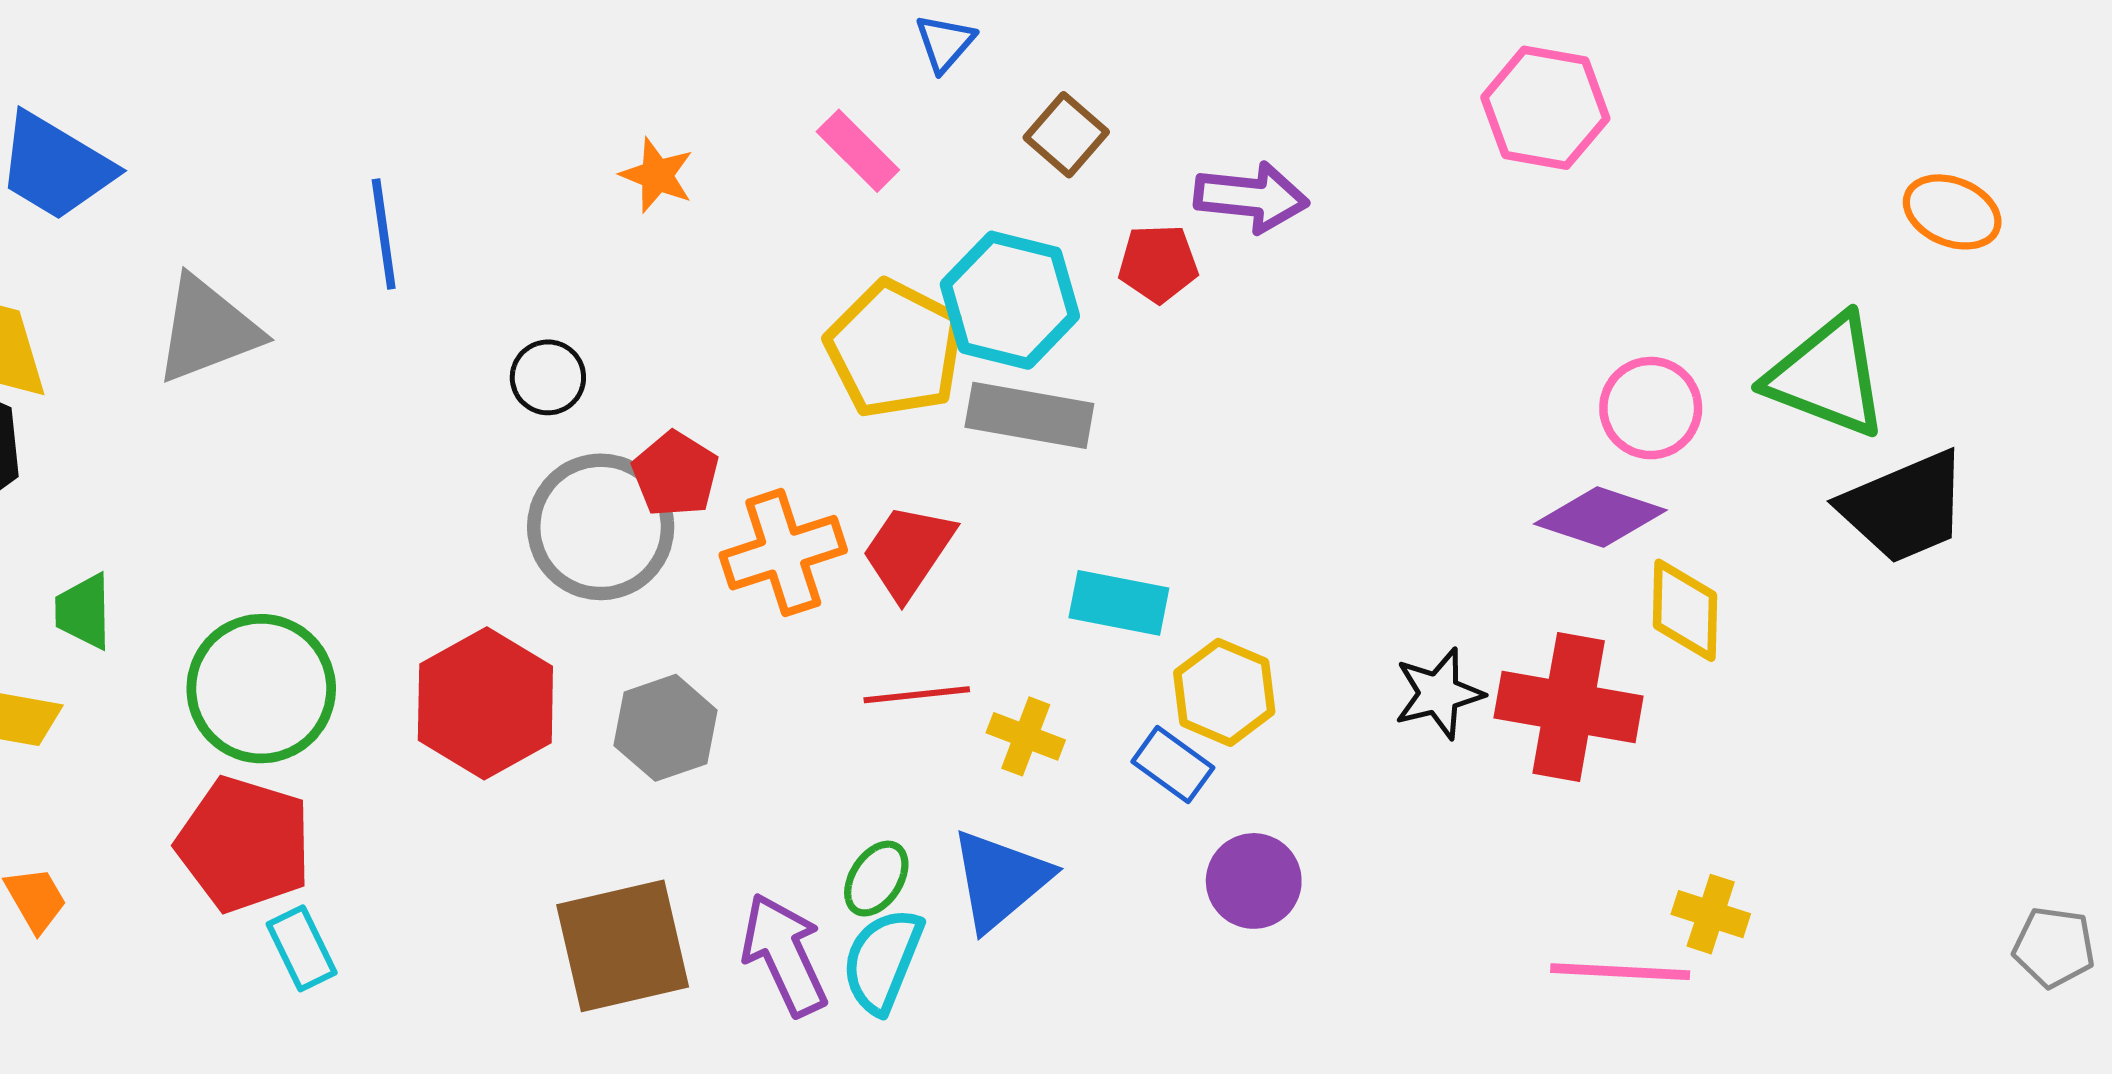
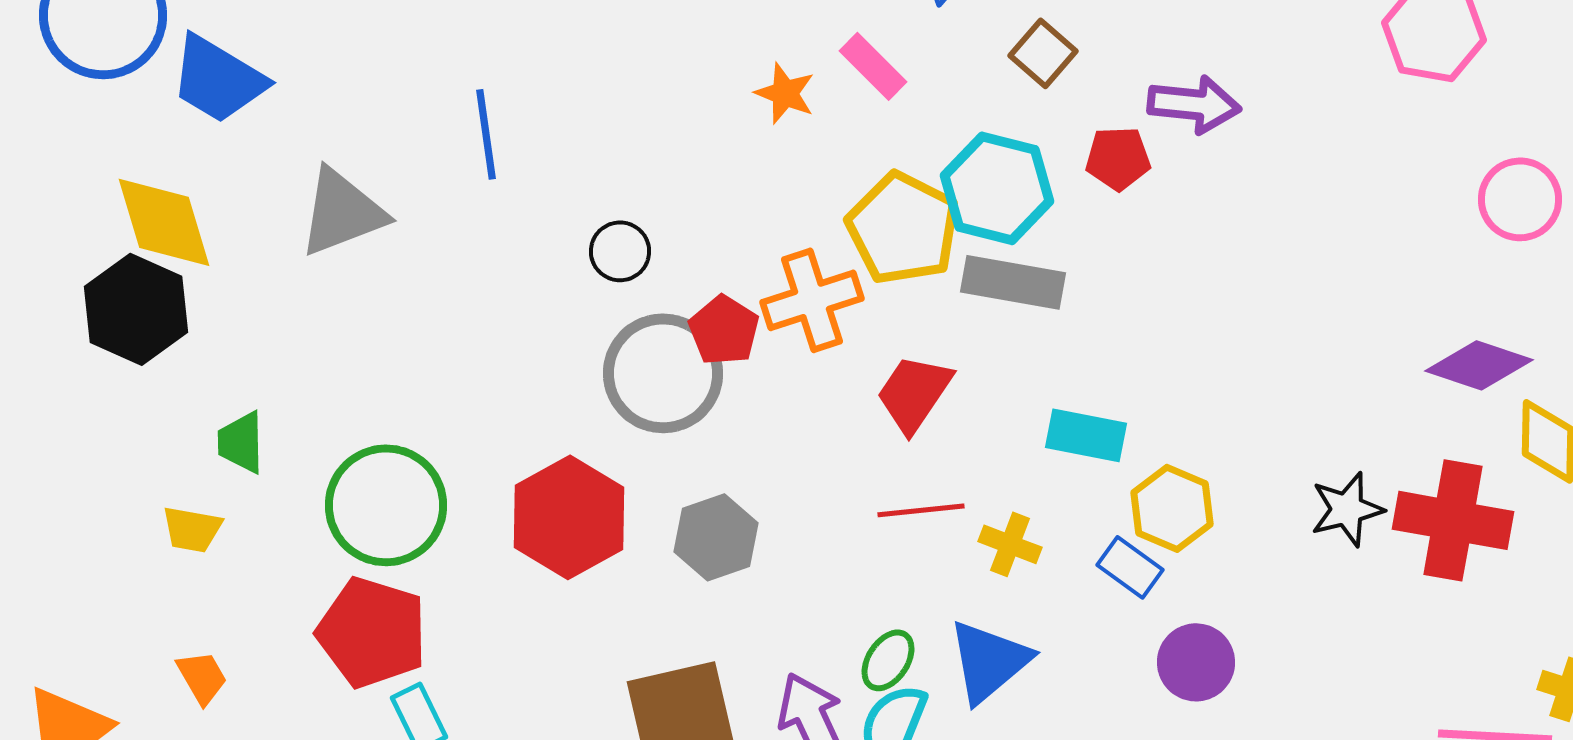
orange star: (657, 175) -> (785, 93), moved
pink circle: (1651, 408) -> (1520, 199), moved
orange cross: (783, 553) -> (812, 300), moved

